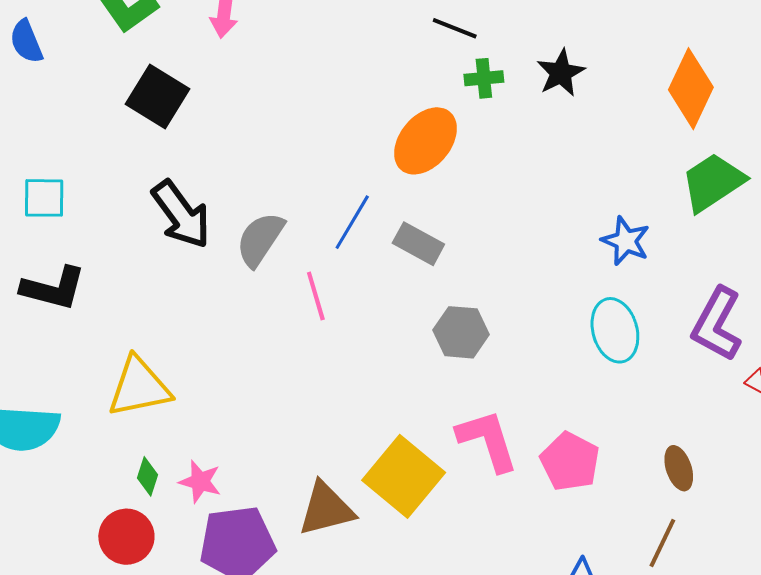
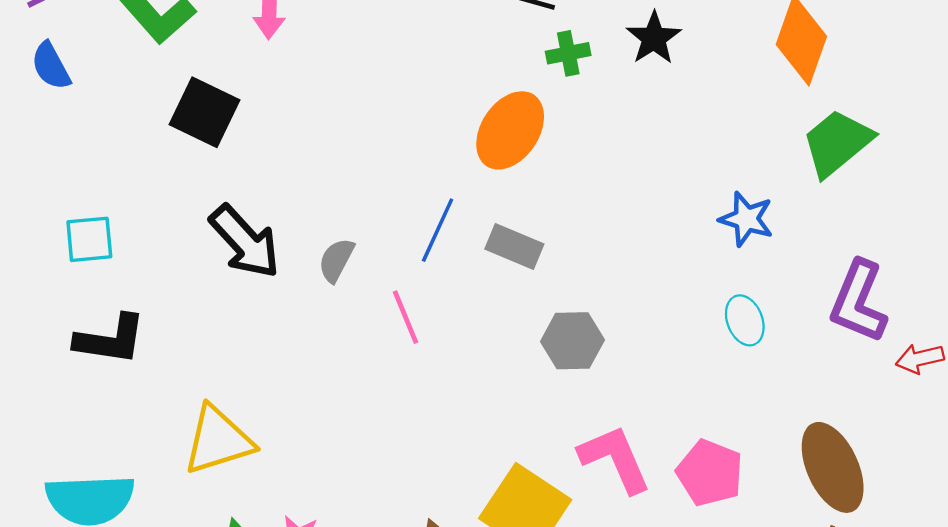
gray semicircle: (260, 239) -> (336, 260), size x0.7
cyan ellipse: (615, 330) -> (745, 320), size x0.7
brown ellipse: (679, 468) -> (833, 467), size x1.8

